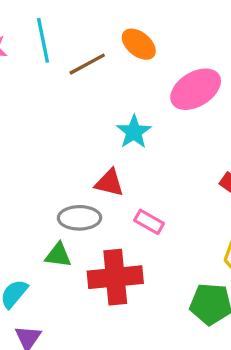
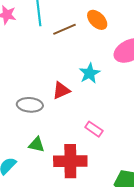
red triangle: (109, 183) -> (61, 90), moved, turned -42
gray ellipse: (80, 218) -> (30, 105), moved

